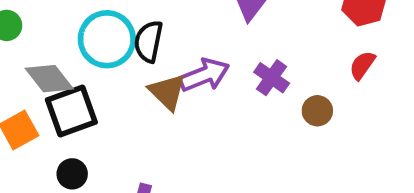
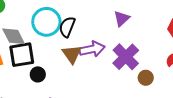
purple cross: (272, 78) -> (126, 57), size x1.5
black circle: (72, 174) -> (38, 74), moved

